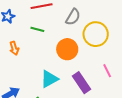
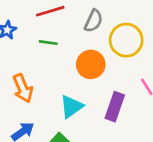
orange arrow: (14, 48) -> (23, 88), moved, size x1.5
purple rectangle: (82, 83) -> (115, 107), turned 60

